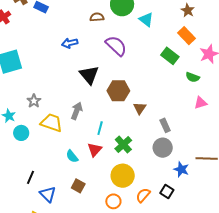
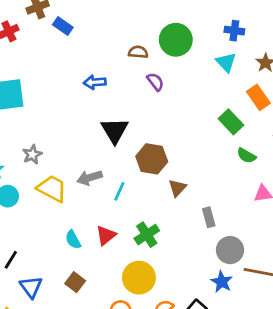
cyan triangle: (146, 19) -> (226, 62), moved
purple semicircle: (116, 46) -> (155, 82), moved, size x0.6
green semicircle: (193, 77) -> (246, 156), moved
gray arrow: (77, 111) -> (90, 178), turned -138
cyan line: (100, 128) -> (119, 191), moved
gray circle: (163, 148) -> (230, 250), moved

